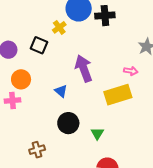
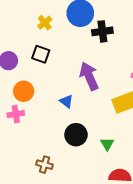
black cross: (105, 16) -> (102, 31), moved
yellow cross: (59, 27) -> (45, 23), moved
brown cross: (37, 150) -> (45, 165), turned 35

